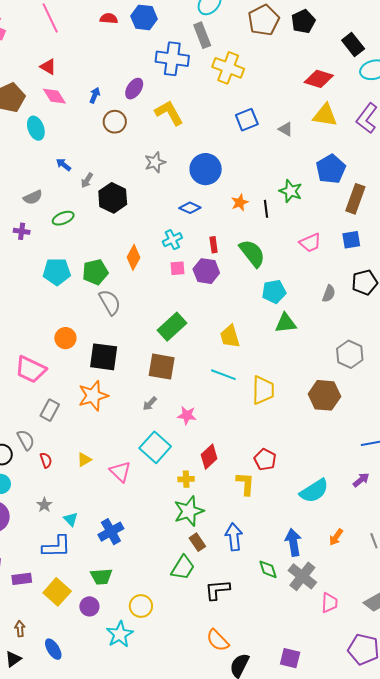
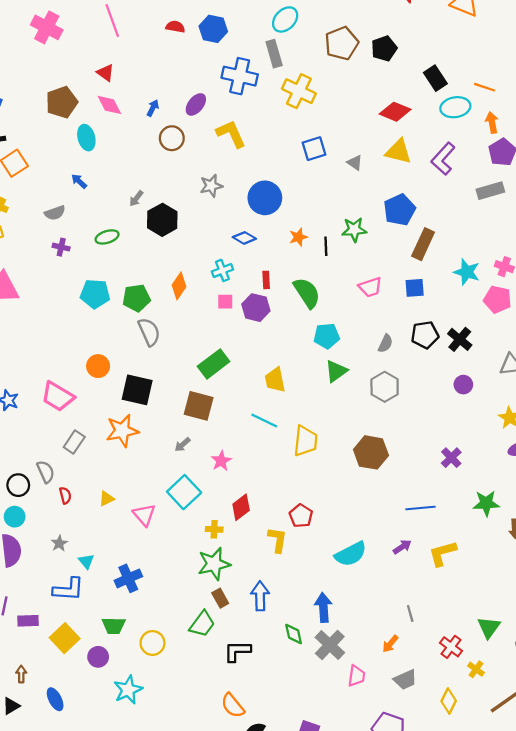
blue arrow: (63, 165) -> (79, 181), moved
green star: (291, 191) -> (354, 230), turned -30
gray semicircle: (33, 197) -> (55, 213), moved
green triangle: (286, 323) -> (336, 371), turned -35
gray hexagon: (350, 354) -> (385, 387), moved
pink star: (187, 415) -> (221, 461), turned 30
orange arrow: (336, 537) -> (390, 644), moved
yellow circle: (141, 606) -> (152, 643), moved

